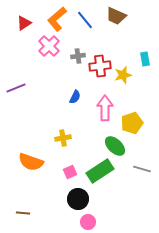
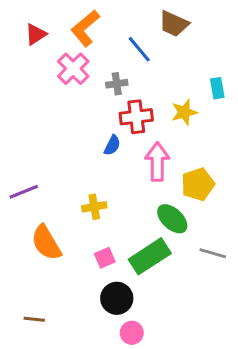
blue line: (85, 20) -> (139, 49), moved
red cross: (100, 66) -> (136, 117), moved
purple line: (16, 88) -> (24, 192), moved
orange semicircle: (31, 162) -> (46, 243), turned 40

